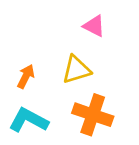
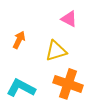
orange arrow: (26, 76) -> (19, 40), moved

